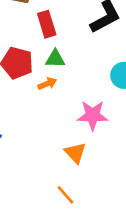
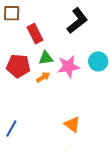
pink star: (93, 115) -> (68, 67), moved

